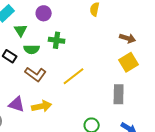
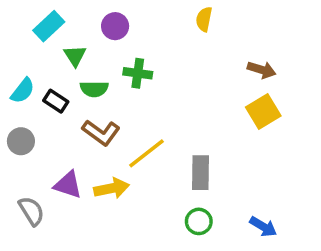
yellow line: (74, 76) -> (146, 153), moved
gray rectangle: (119, 94) -> (200, 173), moved

